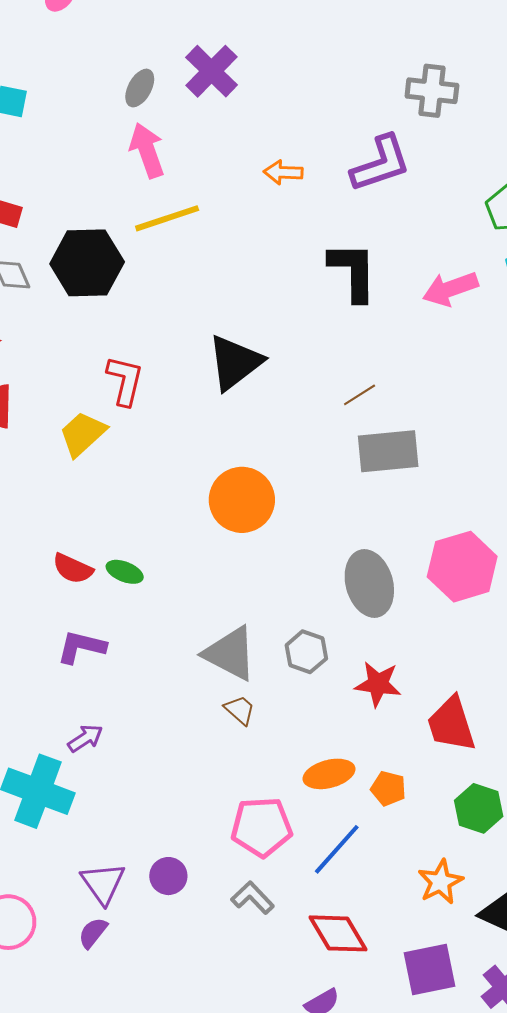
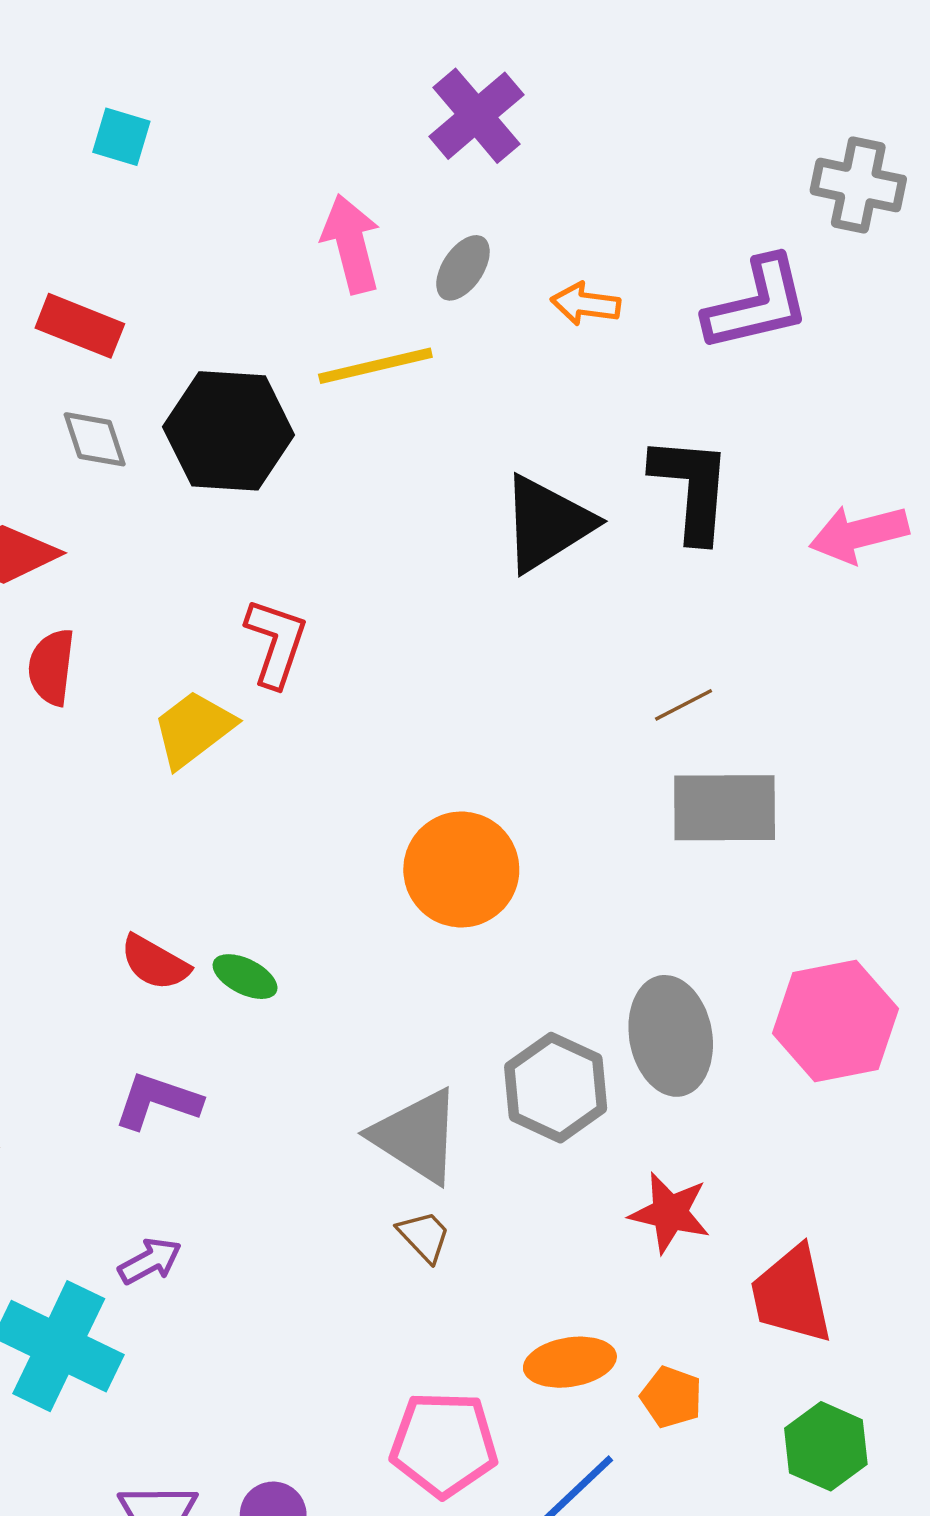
gray ellipse: (140, 88) -> (463, 268), moved
black triangle: (235, 362) -> (547, 524), moved
gray hexagon: (306, 652) -> (556, 1088), moved, size x1.4

